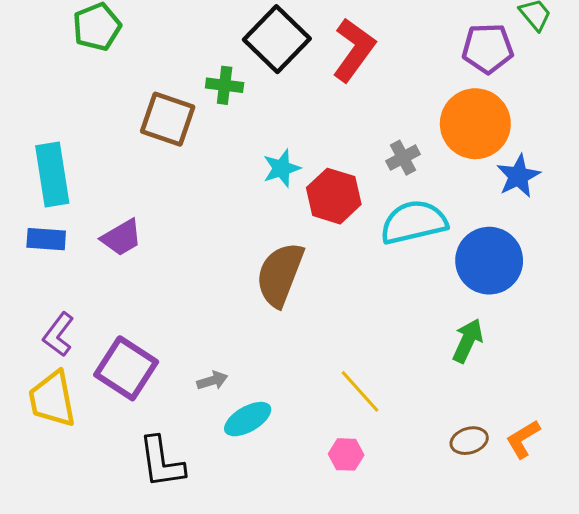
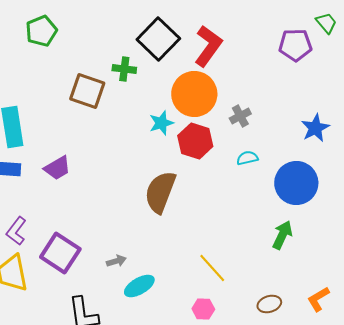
orange circle: (475, 124) -> (194, 94), moved
cyan semicircle: (414, 222) -> (247, 158), size x0.5
brown ellipse: (469, 441) -> (269, 304), moved

